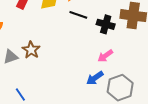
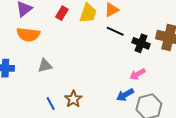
brown star: (31, 50) -> (73, 99), moved

